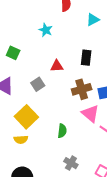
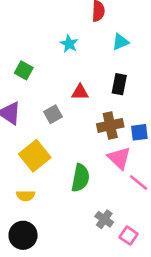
cyan triangle: (93, 20) -> (120, 42), moved
green semicircle: (62, 131) -> (80, 178), size x1.5
yellow semicircle: (21, 140) -> (26, 196), moved
gray cross: (71, 163) -> (104, 219), moved

